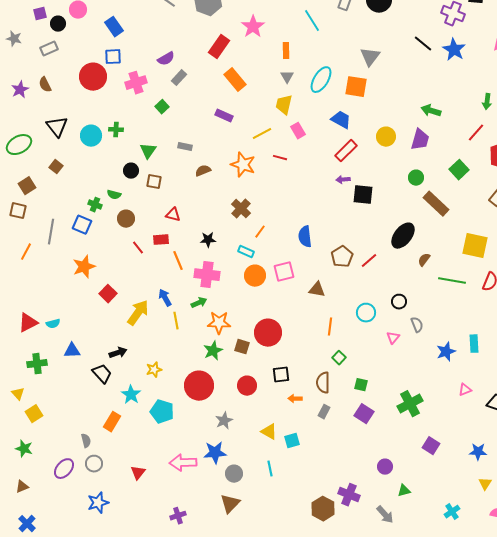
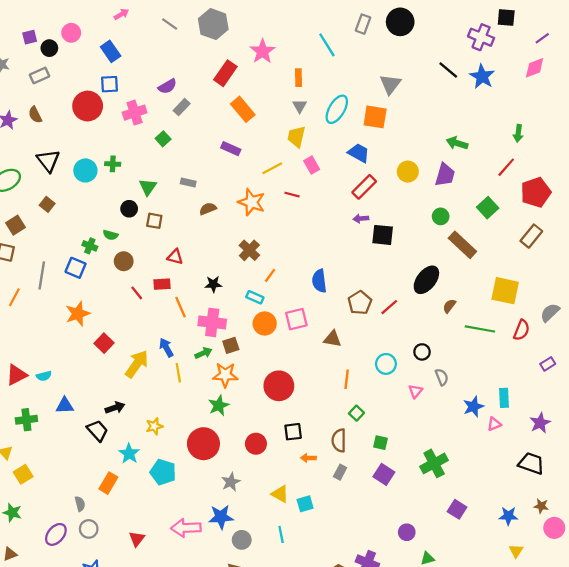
brown square: (242, 347) -> (231, 345), moved, turned -35
pink triangle: (465, 390) -> (494, 424), moved

